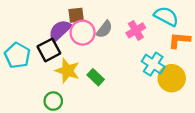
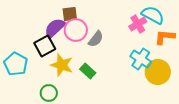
gray semicircle: (104, 29) -> (96, 39), moved
pink cross: (136, 30) -> (138, 24), moved
cyan pentagon: (17, 55) -> (16, 64), moved

